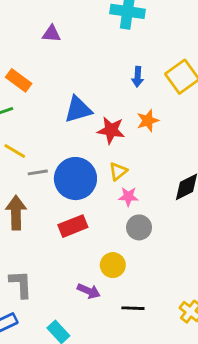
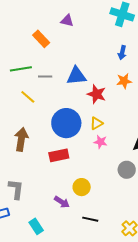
blue arrow: (138, 77) -> (122, 53), moved
orange rectangle: (19, 80) -> (41, 39), moved
orange star: (148, 121) -> (124, 81), moved
gray line: (38, 172) -> (45, 77), moved
gray circle: (139, 227) -> (127, 170), moved

